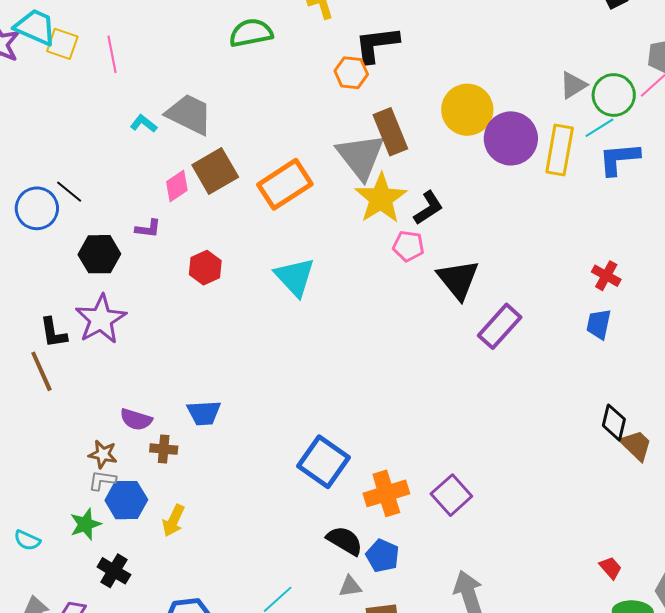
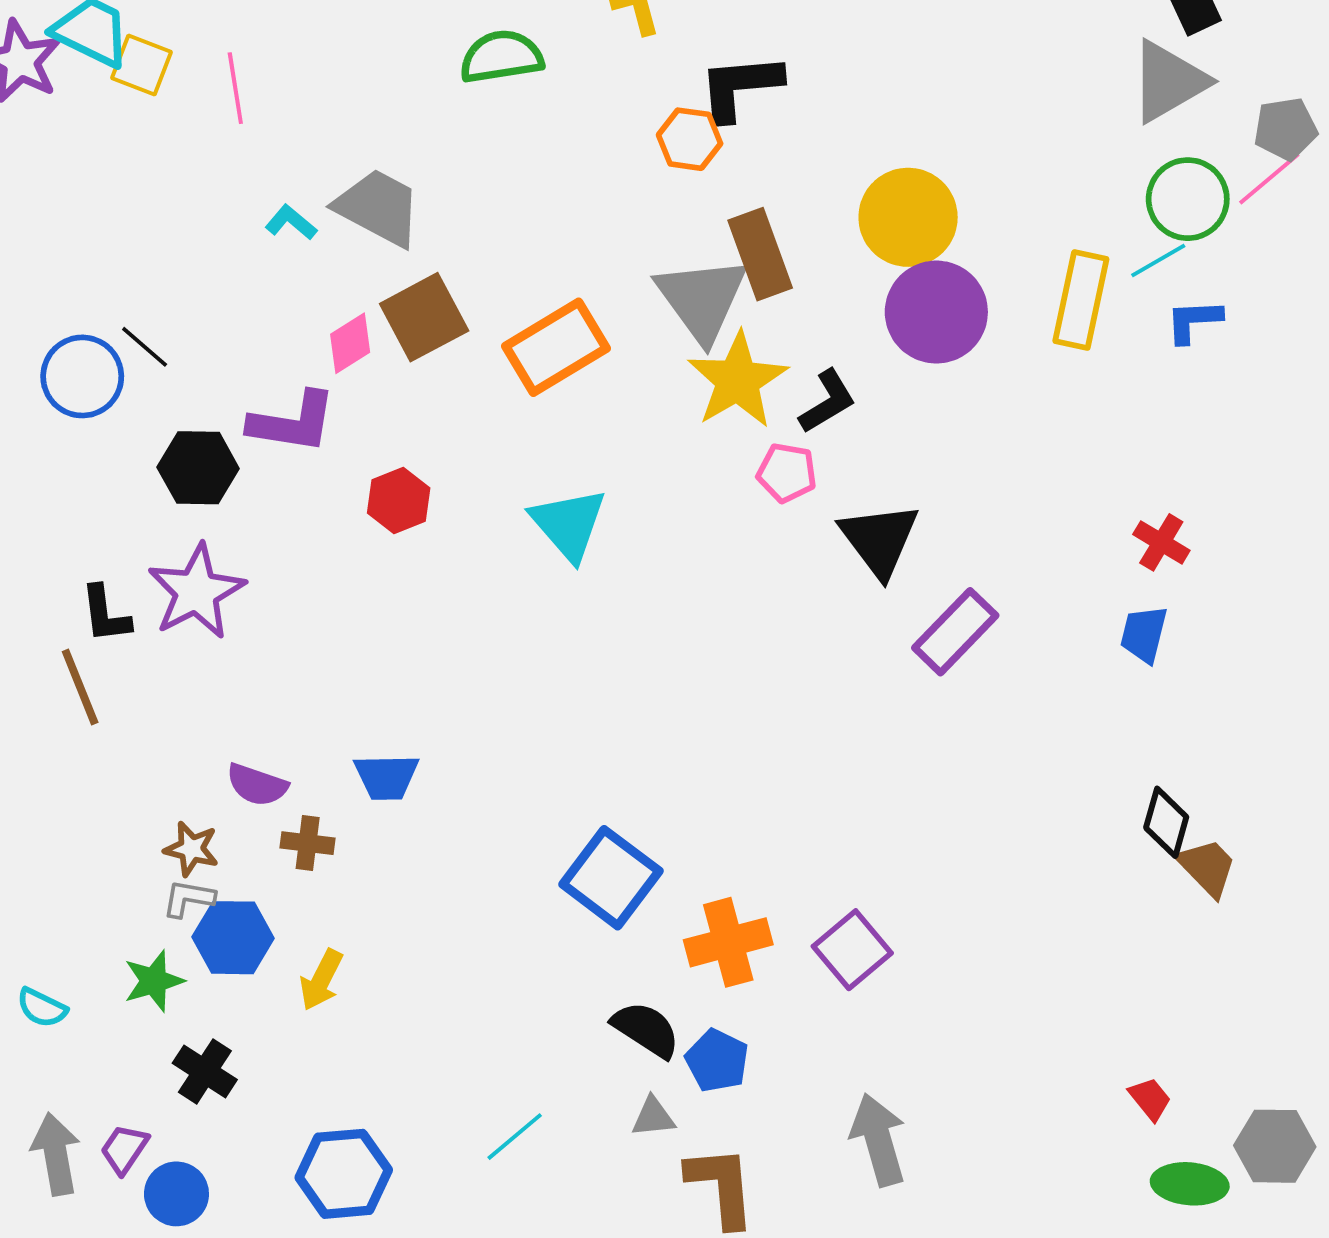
gray triangle: (573, 85) -> (1169, 81), moved, size x1.6
purple circle: (511, 138) -> (936, 312), moved
blue L-shape: (619, 159) -> (1194, 321), size x0.7
purple L-shape: (148, 229) -> (293, 422), size x1.8

